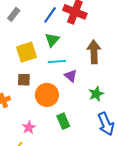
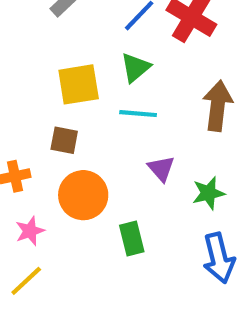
purple triangle: (71, 76) -> (161, 169), moved
orange circle: (47, 95) -> (83, 195), moved
pink star: (29, 127) -> (30, 231), moved

